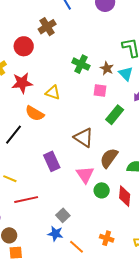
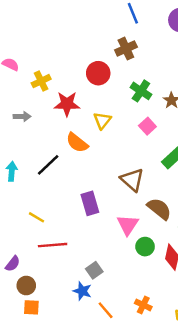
brown cross: (47, 27) -> (126, 49), moved
red circle: (24, 46) -> (98, 73), moved
pink square: (100, 91) -> (147, 126), moved, turned 32
yellow triangle: (53, 93) -> (102, 121), turned 42
brown semicircle: (109, 158) -> (159, 209), turned 85

